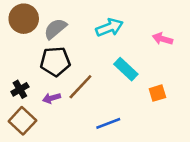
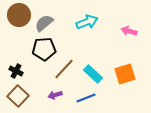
cyan rectangle: (126, 69) -> (93, 74), moved
black cross: (20, 89) -> (16, 71), turned -32
orange square: (157, 93) -> (125, 74), size x1.5
purple arrow: (51, 98) -> (55, 95), moved

